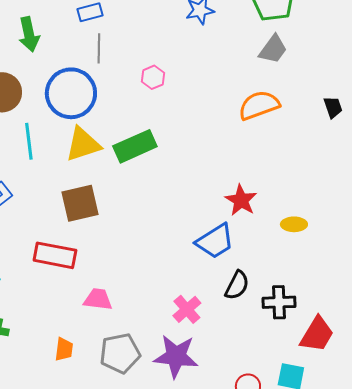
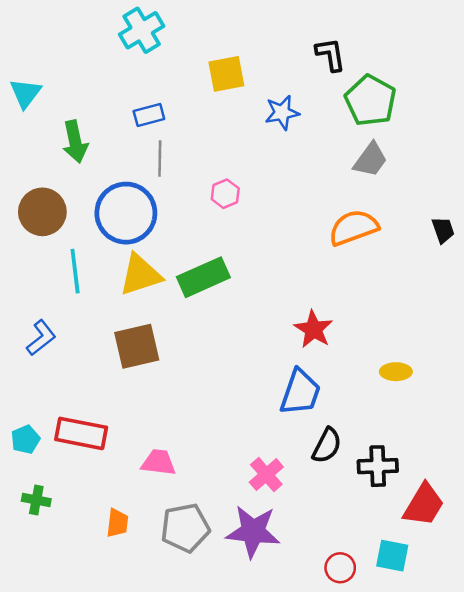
red star: (241, 200) -> (314, 329), moved
blue trapezoid: (215, 241) -> (300, 392), turned -39
red rectangle: (55, 255) -> (81, 433), moved

